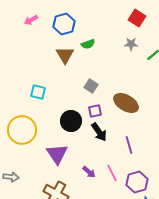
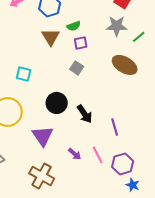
gray star: (131, 44) -> (117, 26), size x1.5
brown ellipse: (126, 103) -> (125, 65), moved
purple square: (95, 111) -> (81, 43), moved

